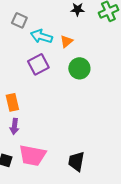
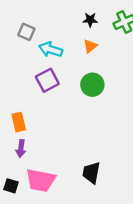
orange triangle: (66, 41) -> (90, 46), moved
black trapezoid: (76, 161) -> (91, 173), moved

